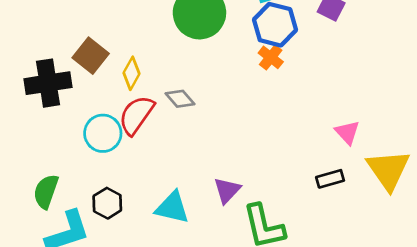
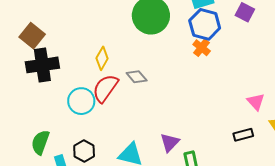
brown square: (91, 56) -> (32, 36), moved

